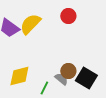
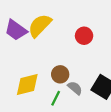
red circle: (68, 16) -> (84, 36), moved
brown circle: (68, 71) -> (60, 74), moved

